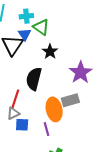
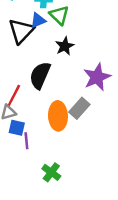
blue triangle: (25, 34) -> (38, 20), turned 32
gray rectangle: (70, 100) -> (79, 108), turned -42
purple line: (46, 129) -> (26, 141), moved

